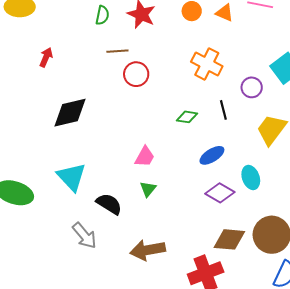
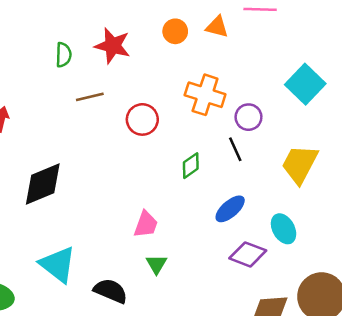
red circle: (136, 74) -> (142, 119), moved
purple circle: (252, 87) -> (249, 117), moved
green diamond: (187, 117) -> (191, 166), turned -35

